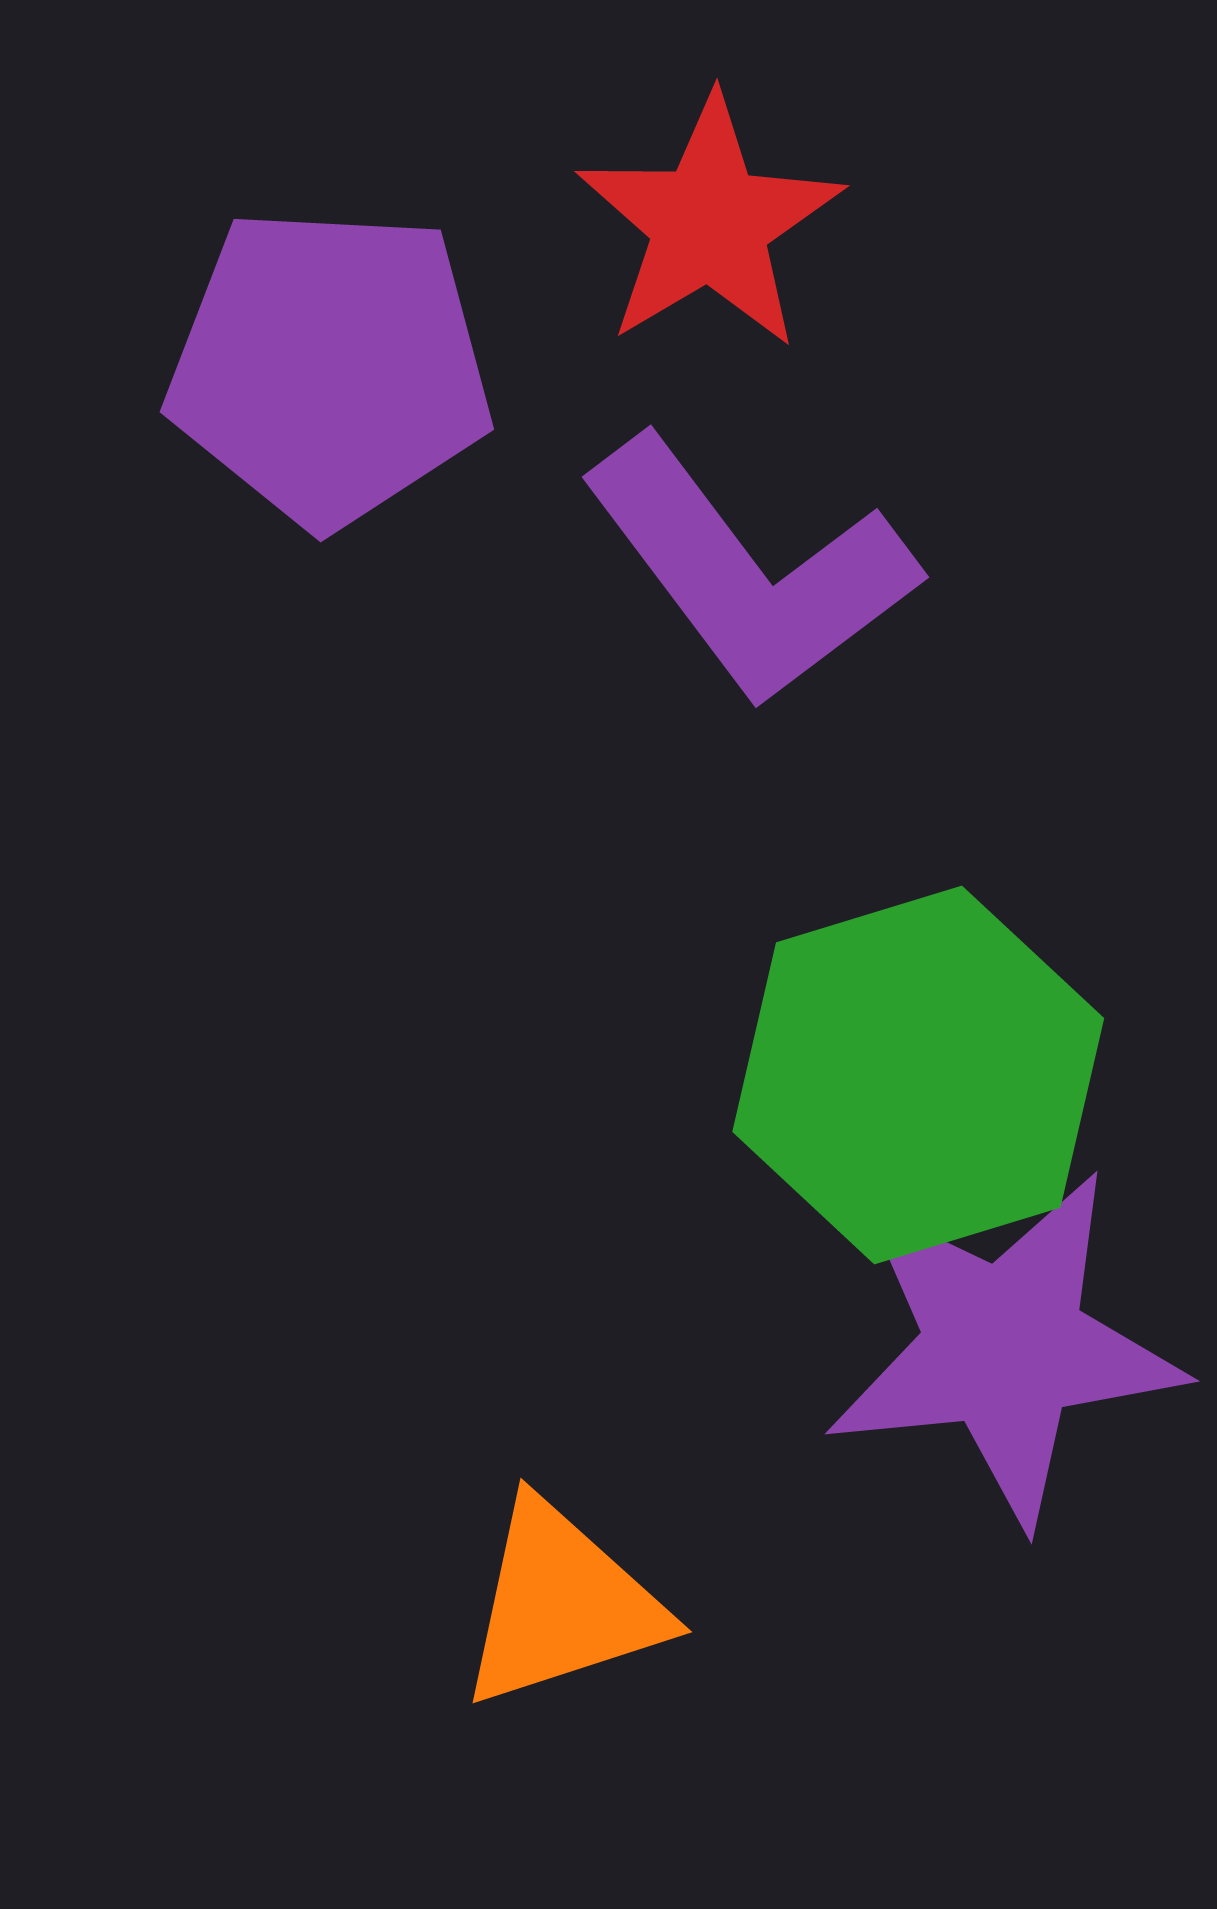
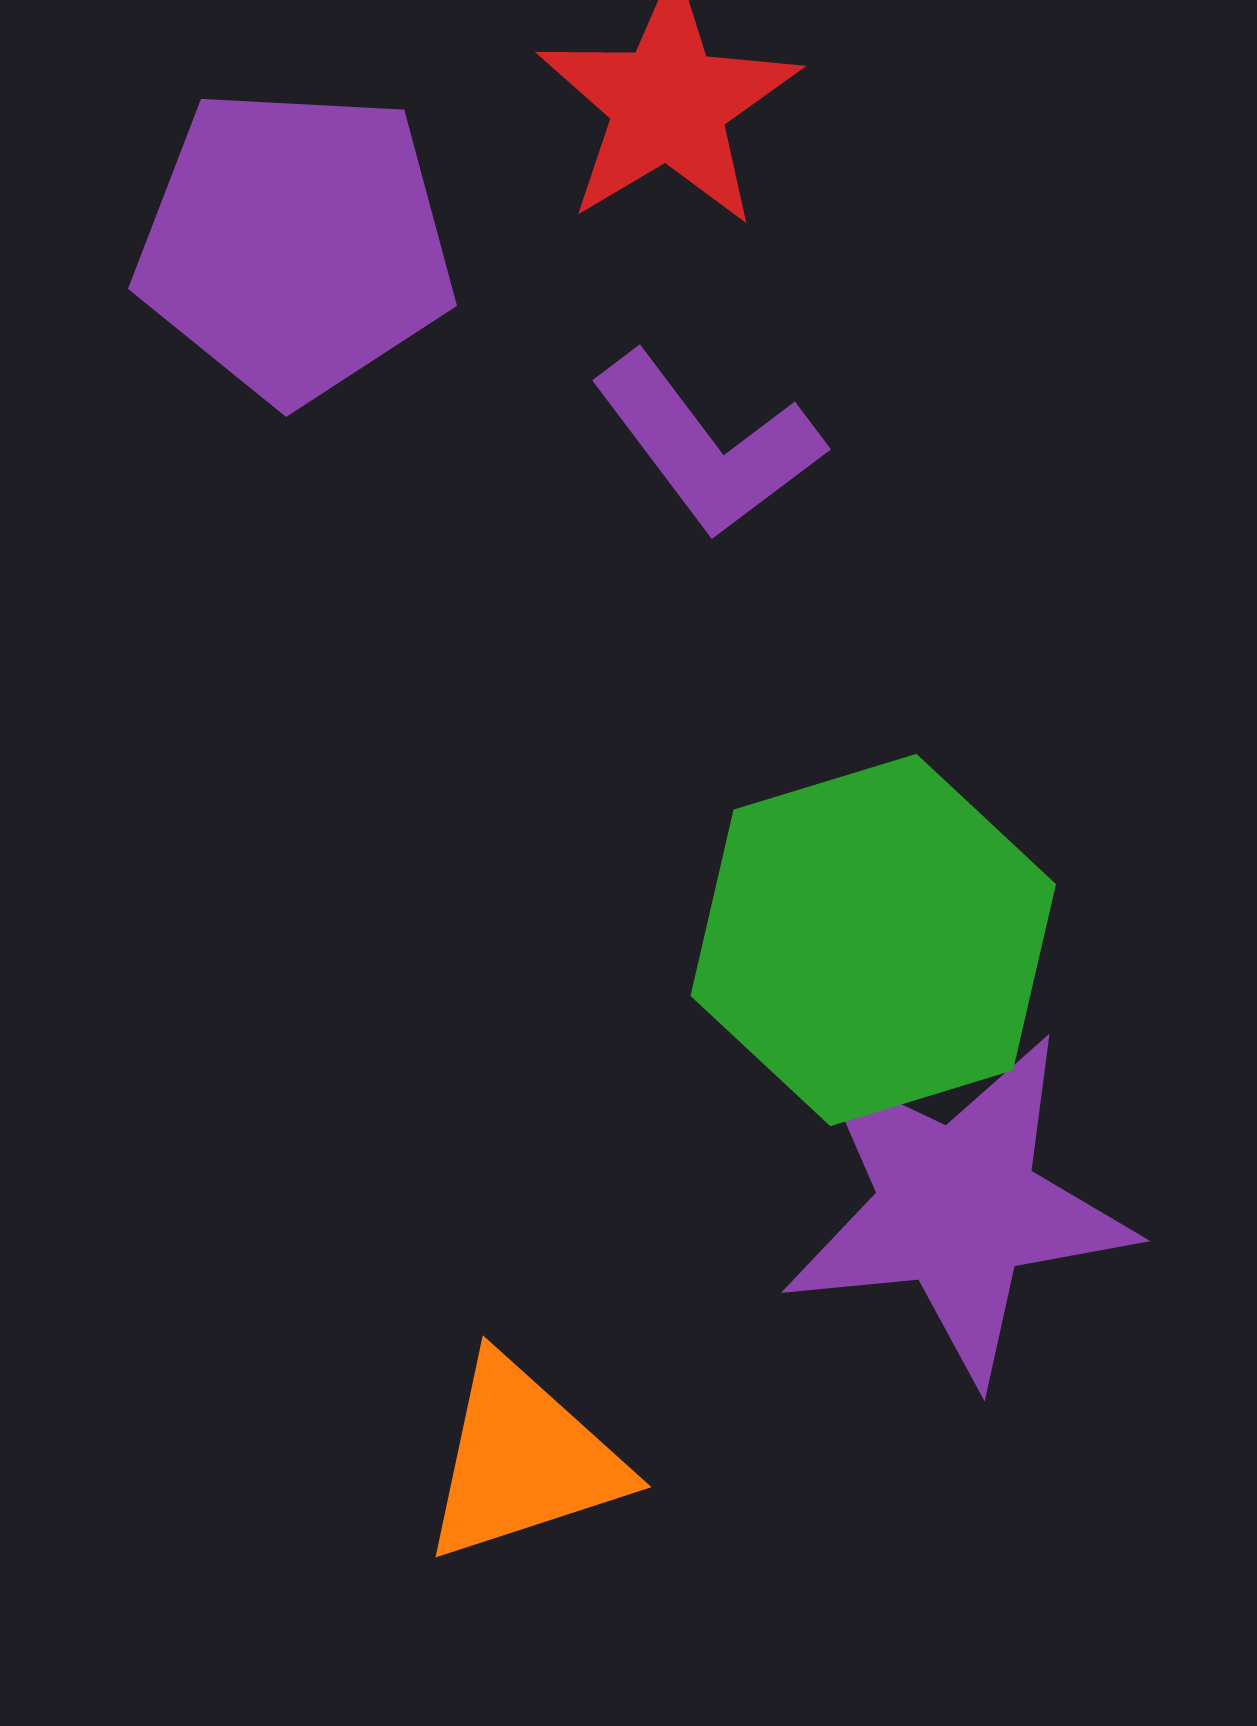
purple L-shape: (749, 571) -> (707, 445), size x0.7

